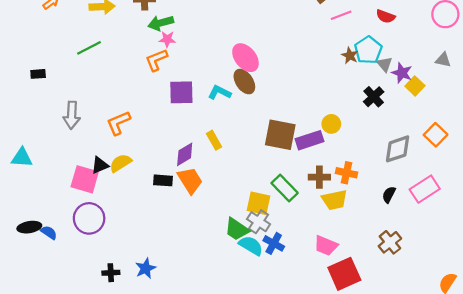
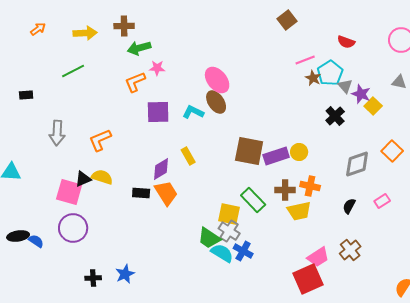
pink line: (341, 15) -> (305, 60), moved
pink star: (167, 39) -> (157, 68), moved
yellow circle: (331, 124) -> (299, 152), moved
yellow semicircle: (121, 163) -> (102, 177), turned 50
pink rectangle: (425, 189) -> (382, 201), size x0.6
pink trapezoid: (326, 246) -> (318, 257), moved, turned -55

